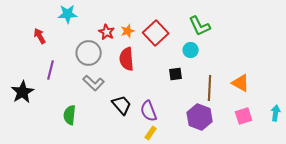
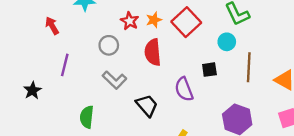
gray circle: (89, 53) -> (109, 45), size x0.7
brown line: (210, 88) -> (249, 67), moved
black star: (23, 92) -> (32, 90), size x0.7
purple semicircle: (149, 111) -> (184, 89), moved

